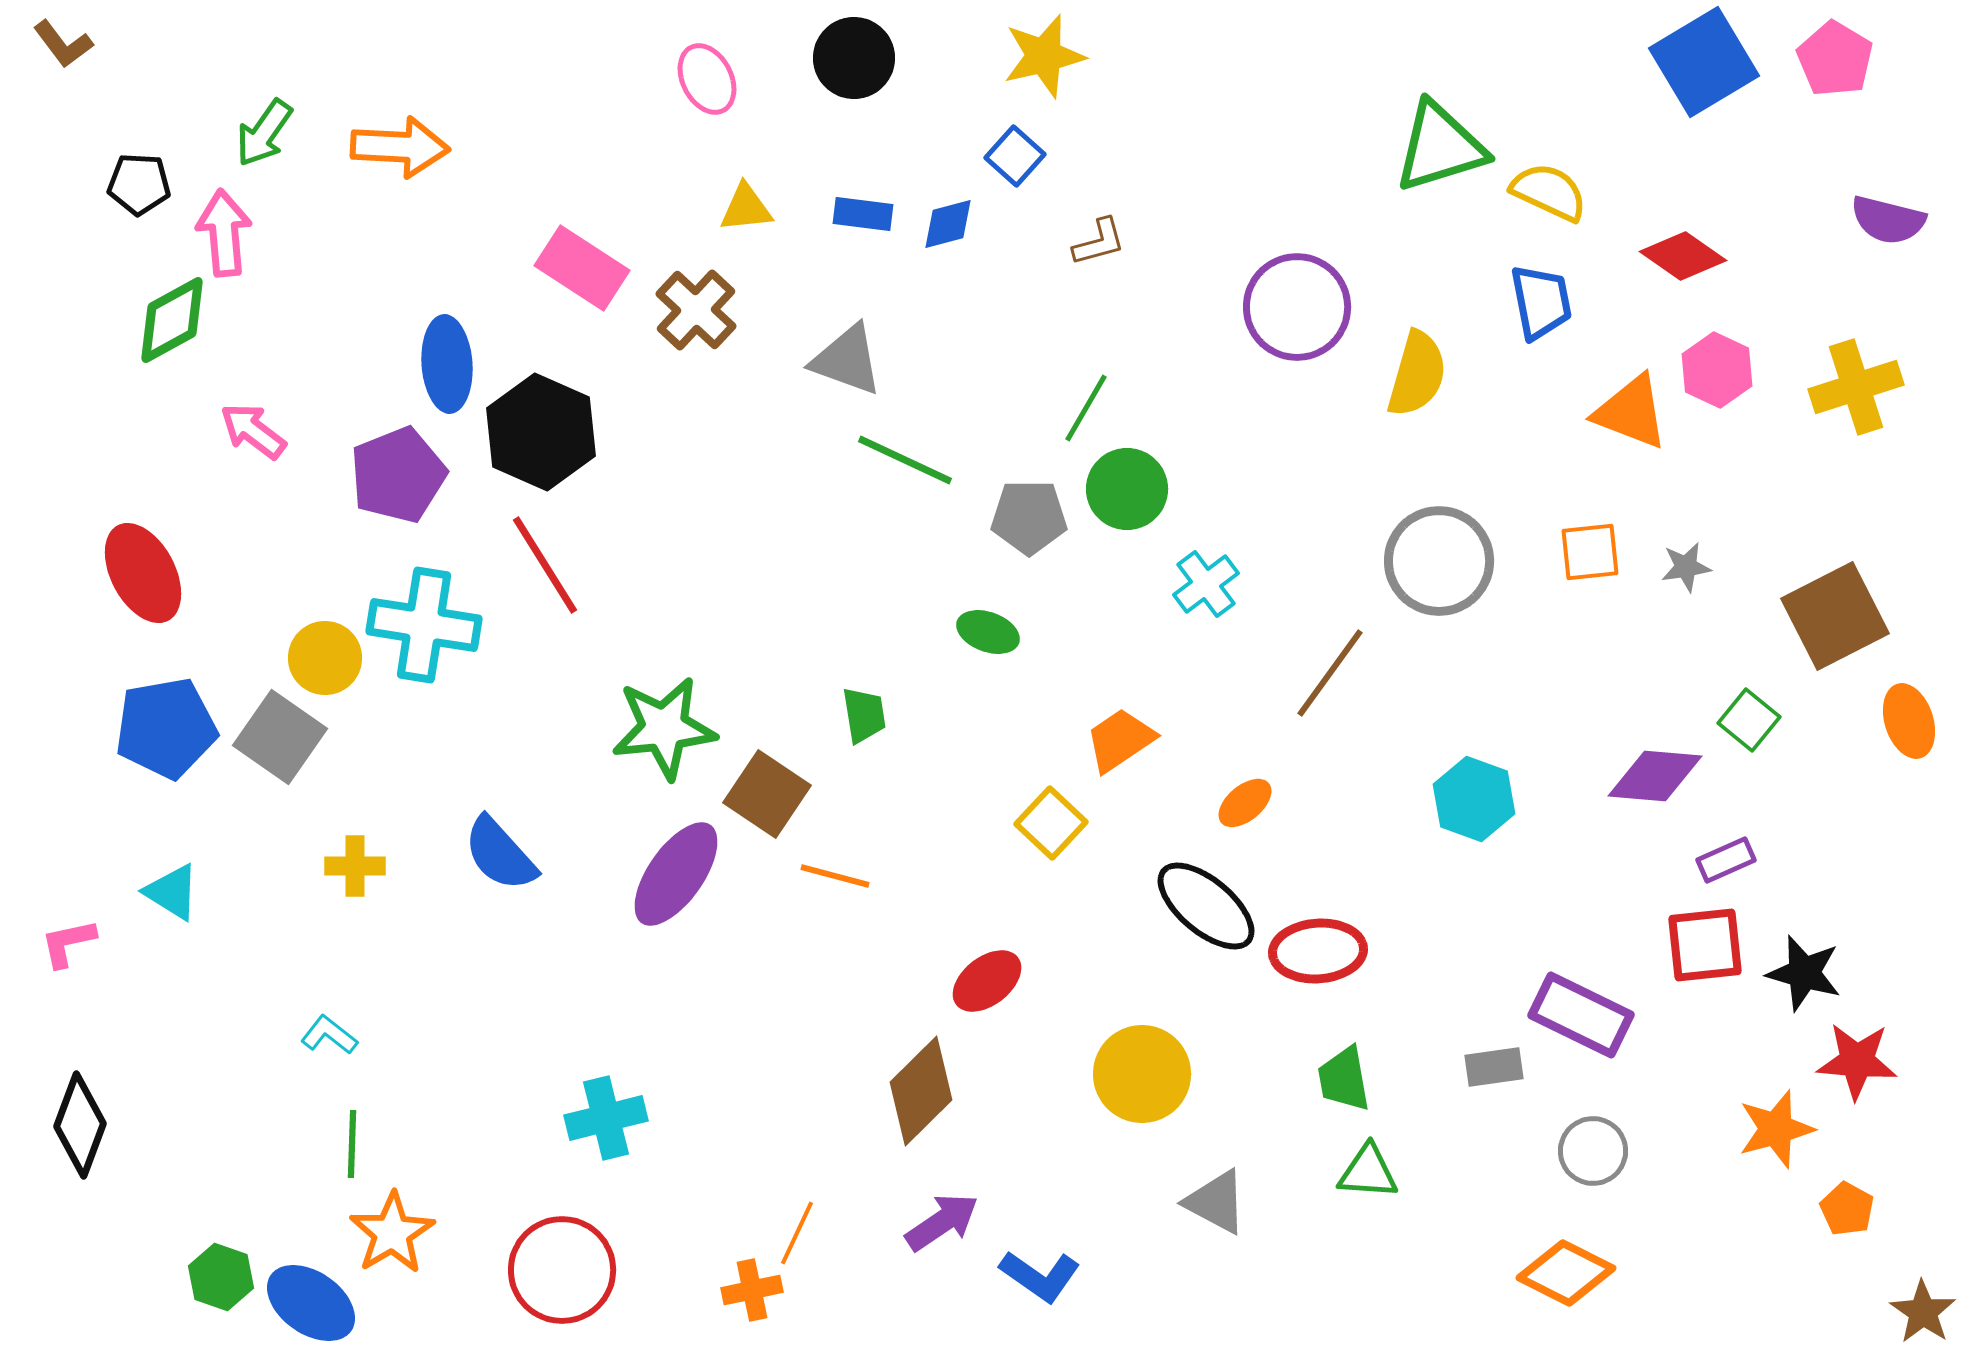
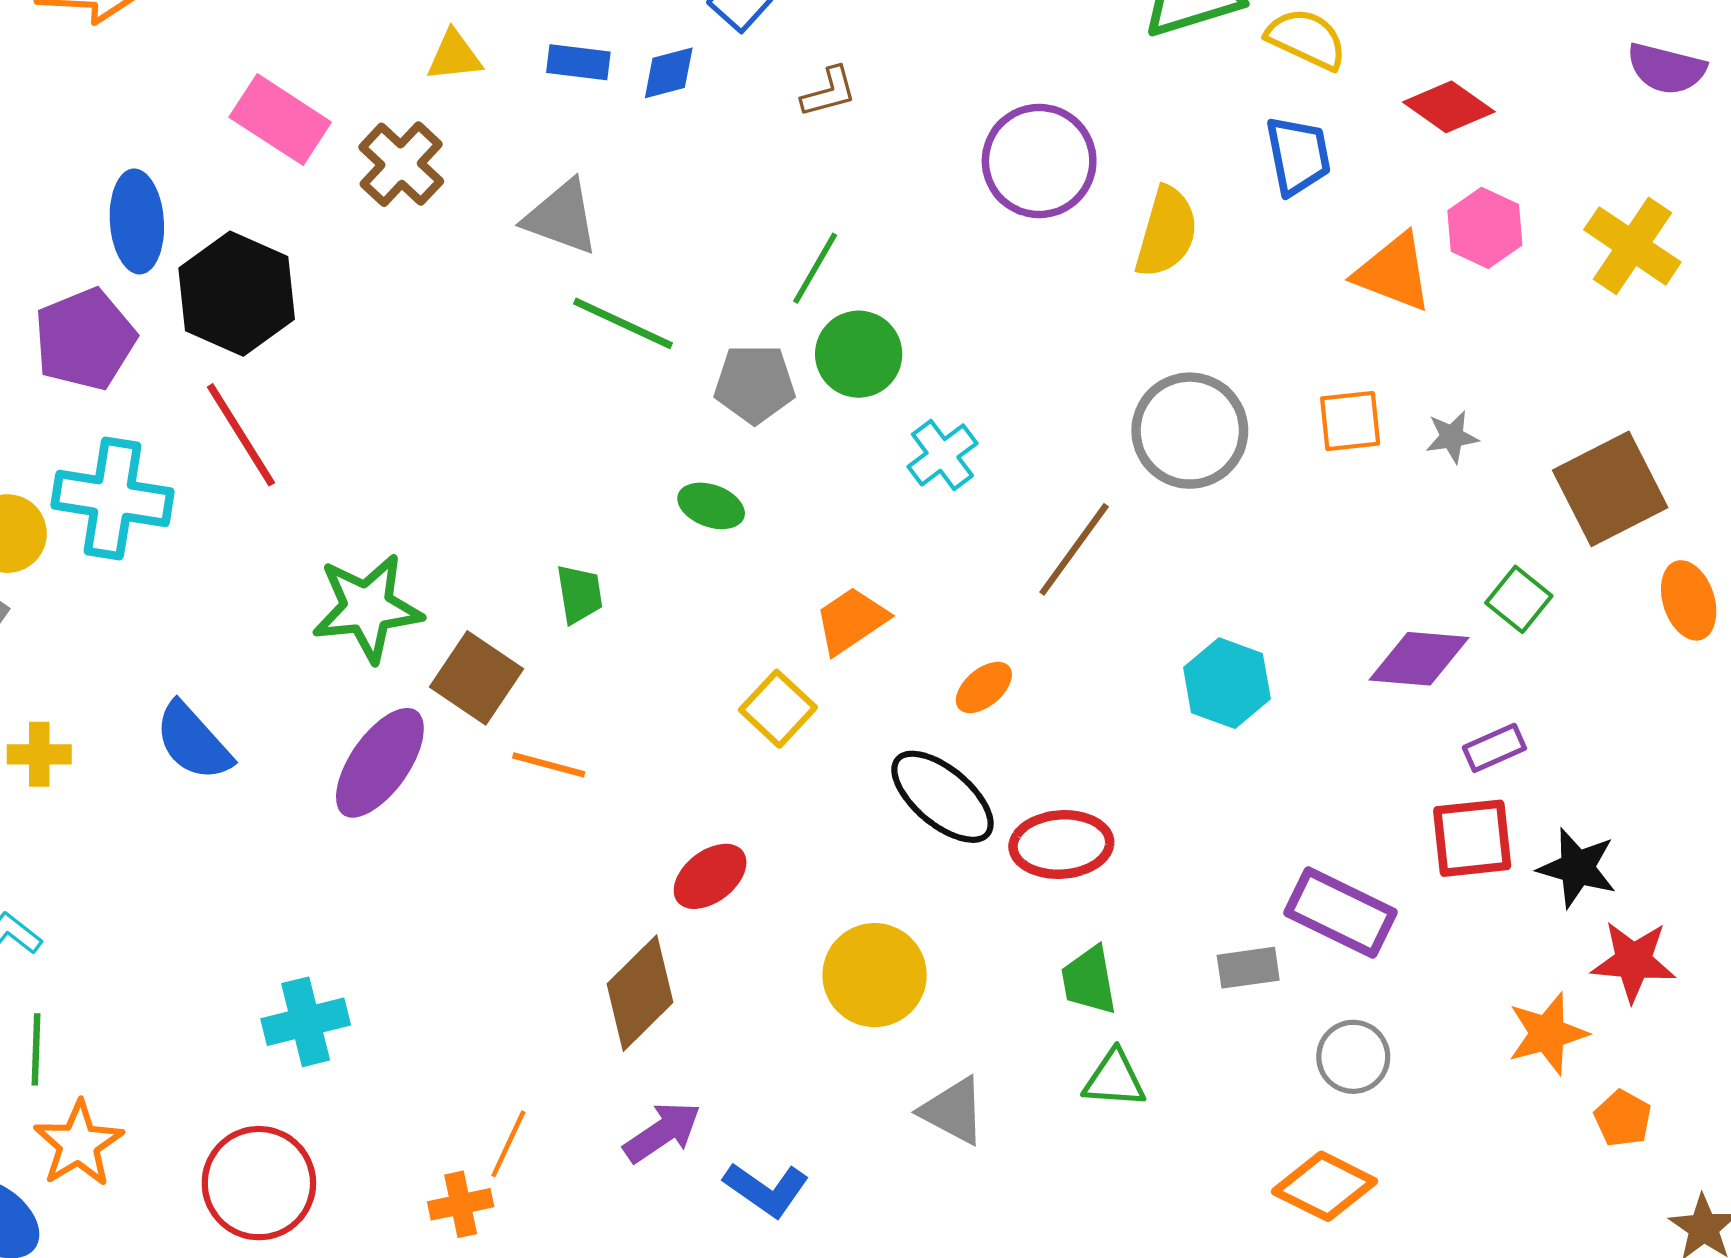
yellow cross: (1856, 387) -> (1632, 246), turned -38

